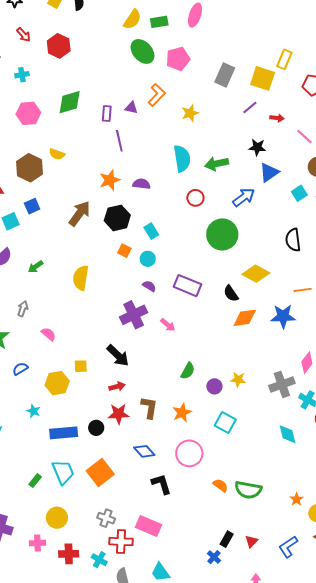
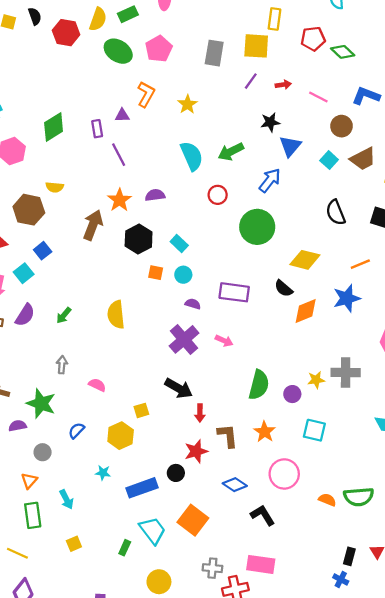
red hexagon: (59, 46) -> (66, 33), moved
brown arrow: (80, 213) -> (93, 225), moved
green semicircle: (188, 371) -> (259, 385), size x1.5
gray cross: (282, 384) -> (346, 372), moved, turned 35
red arrow: (117, 387) -> (200, 413), moved, turned 119

